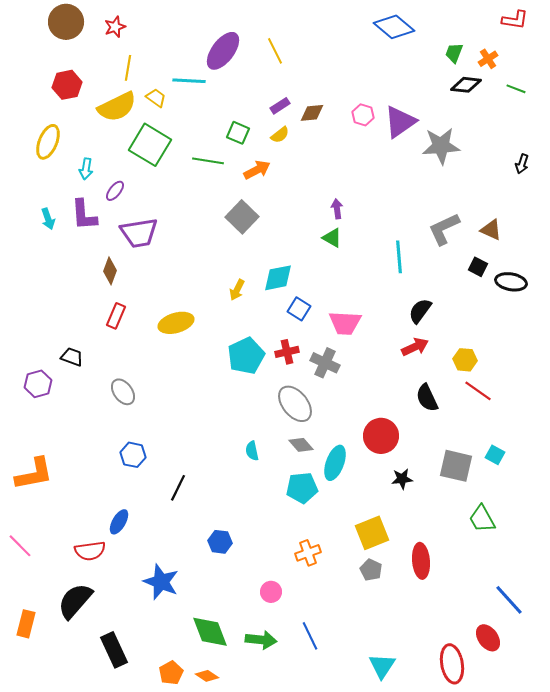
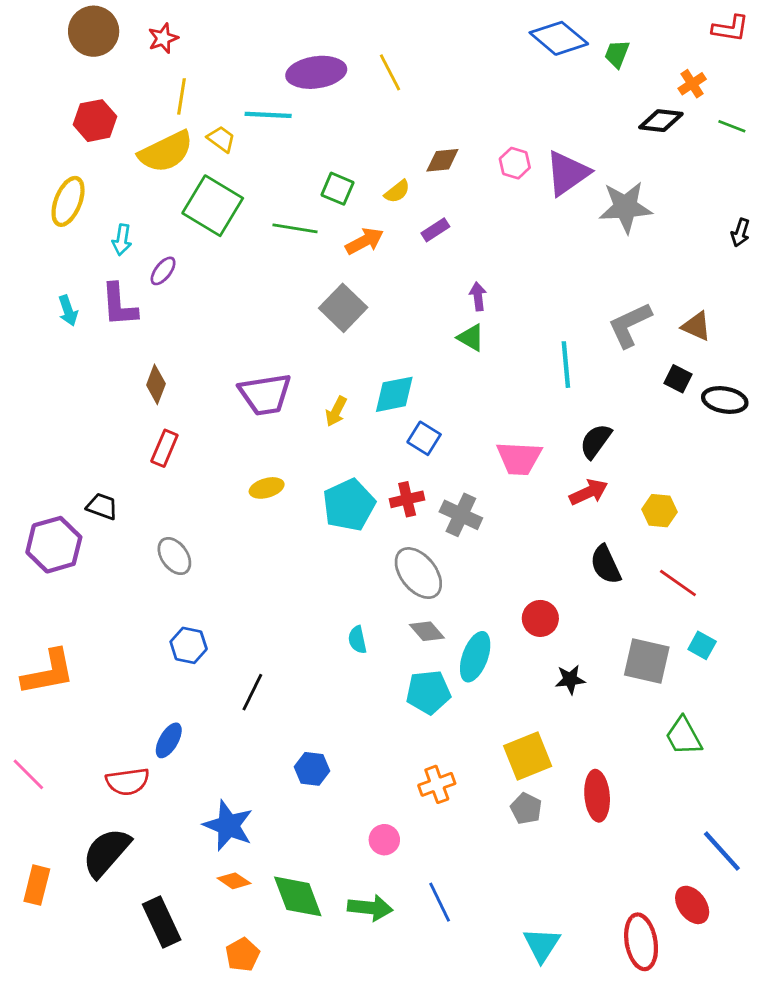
purple ellipse: (223, 51) -> (316, 72), turned 45
green trapezoid: (454, 53) -> (617, 54), moved
purple rectangle: (280, 106) -> (435, 230), moved
purple trapezoid: (139, 233) -> (265, 394), moved
yellow ellipse: (176, 323) -> (267, 488), moved, size x0.7
pink trapezoid: (345, 323) -> (519, 458), moved
purple hexagon: (38, 384) -> (54, 545), size x1.4
red line: (478, 391) -> (678, 583), moved
red circle: (381, 436) -> (540, 618), size x0.7
orange diamond: (207, 676) -> (234, 881), moved

